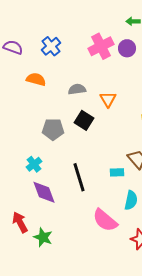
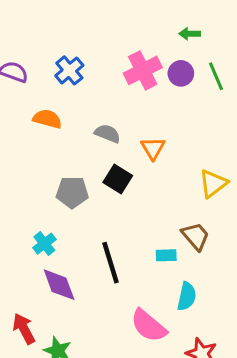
gray semicircle: (77, 89) -> (107, 134), turned 30

